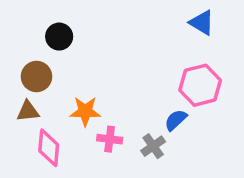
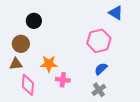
pink hexagon: (200, 85) -> (99, 41), moved
gray cross: (153, 146) -> (99, 90), moved

